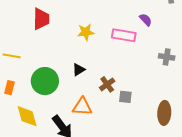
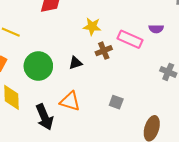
purple semicircle: (146, 20) -> (156, 29), turned 120
brown cross: (107, 84) -> (104, 51), moved

